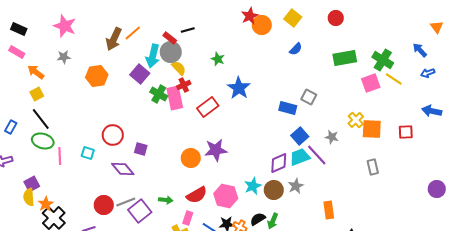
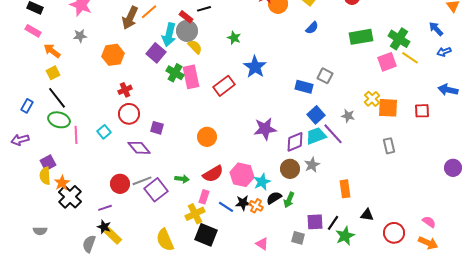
red cross: (184, 85) -> (125, 90), moved
purple star: (216, 150) -> (265, 129), moved
cyan square: (88, 153) -> (104, 132), turned 32
cyan star: (253, 186) -> (262, 182), moved

